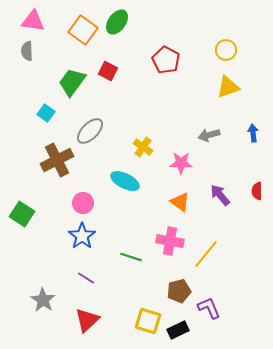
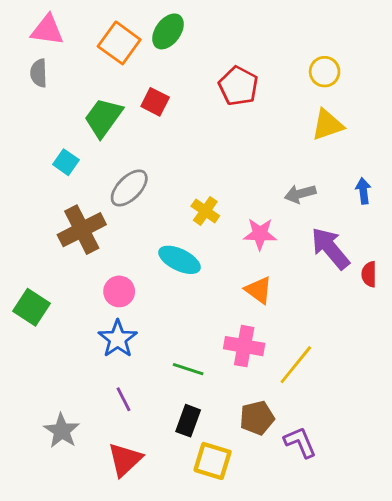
purple arrow: (220, 195) -> (330, 248), moved, size x1.4
purple line: (86, 278) -> (123, 399), turned 30
black rectangle: (178, 330) -> (188, 421), moved, turned -45

